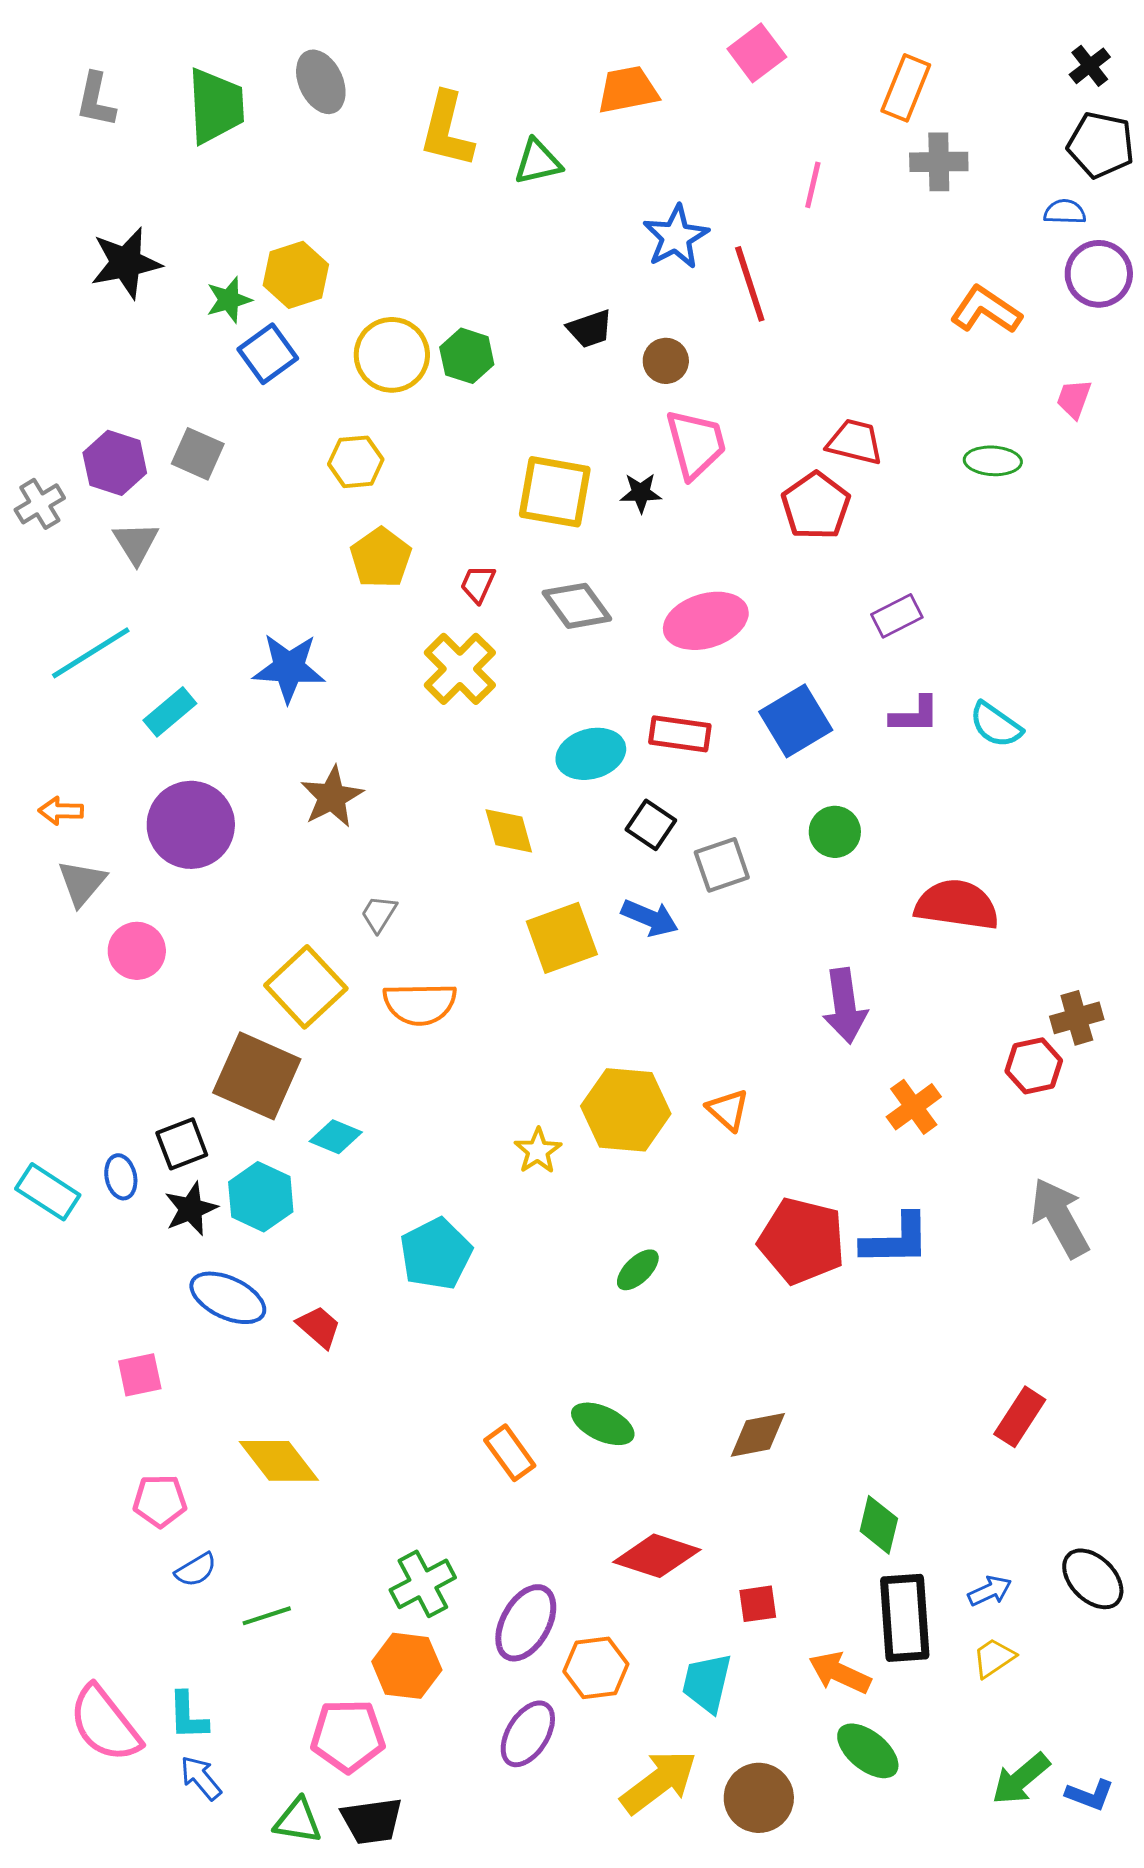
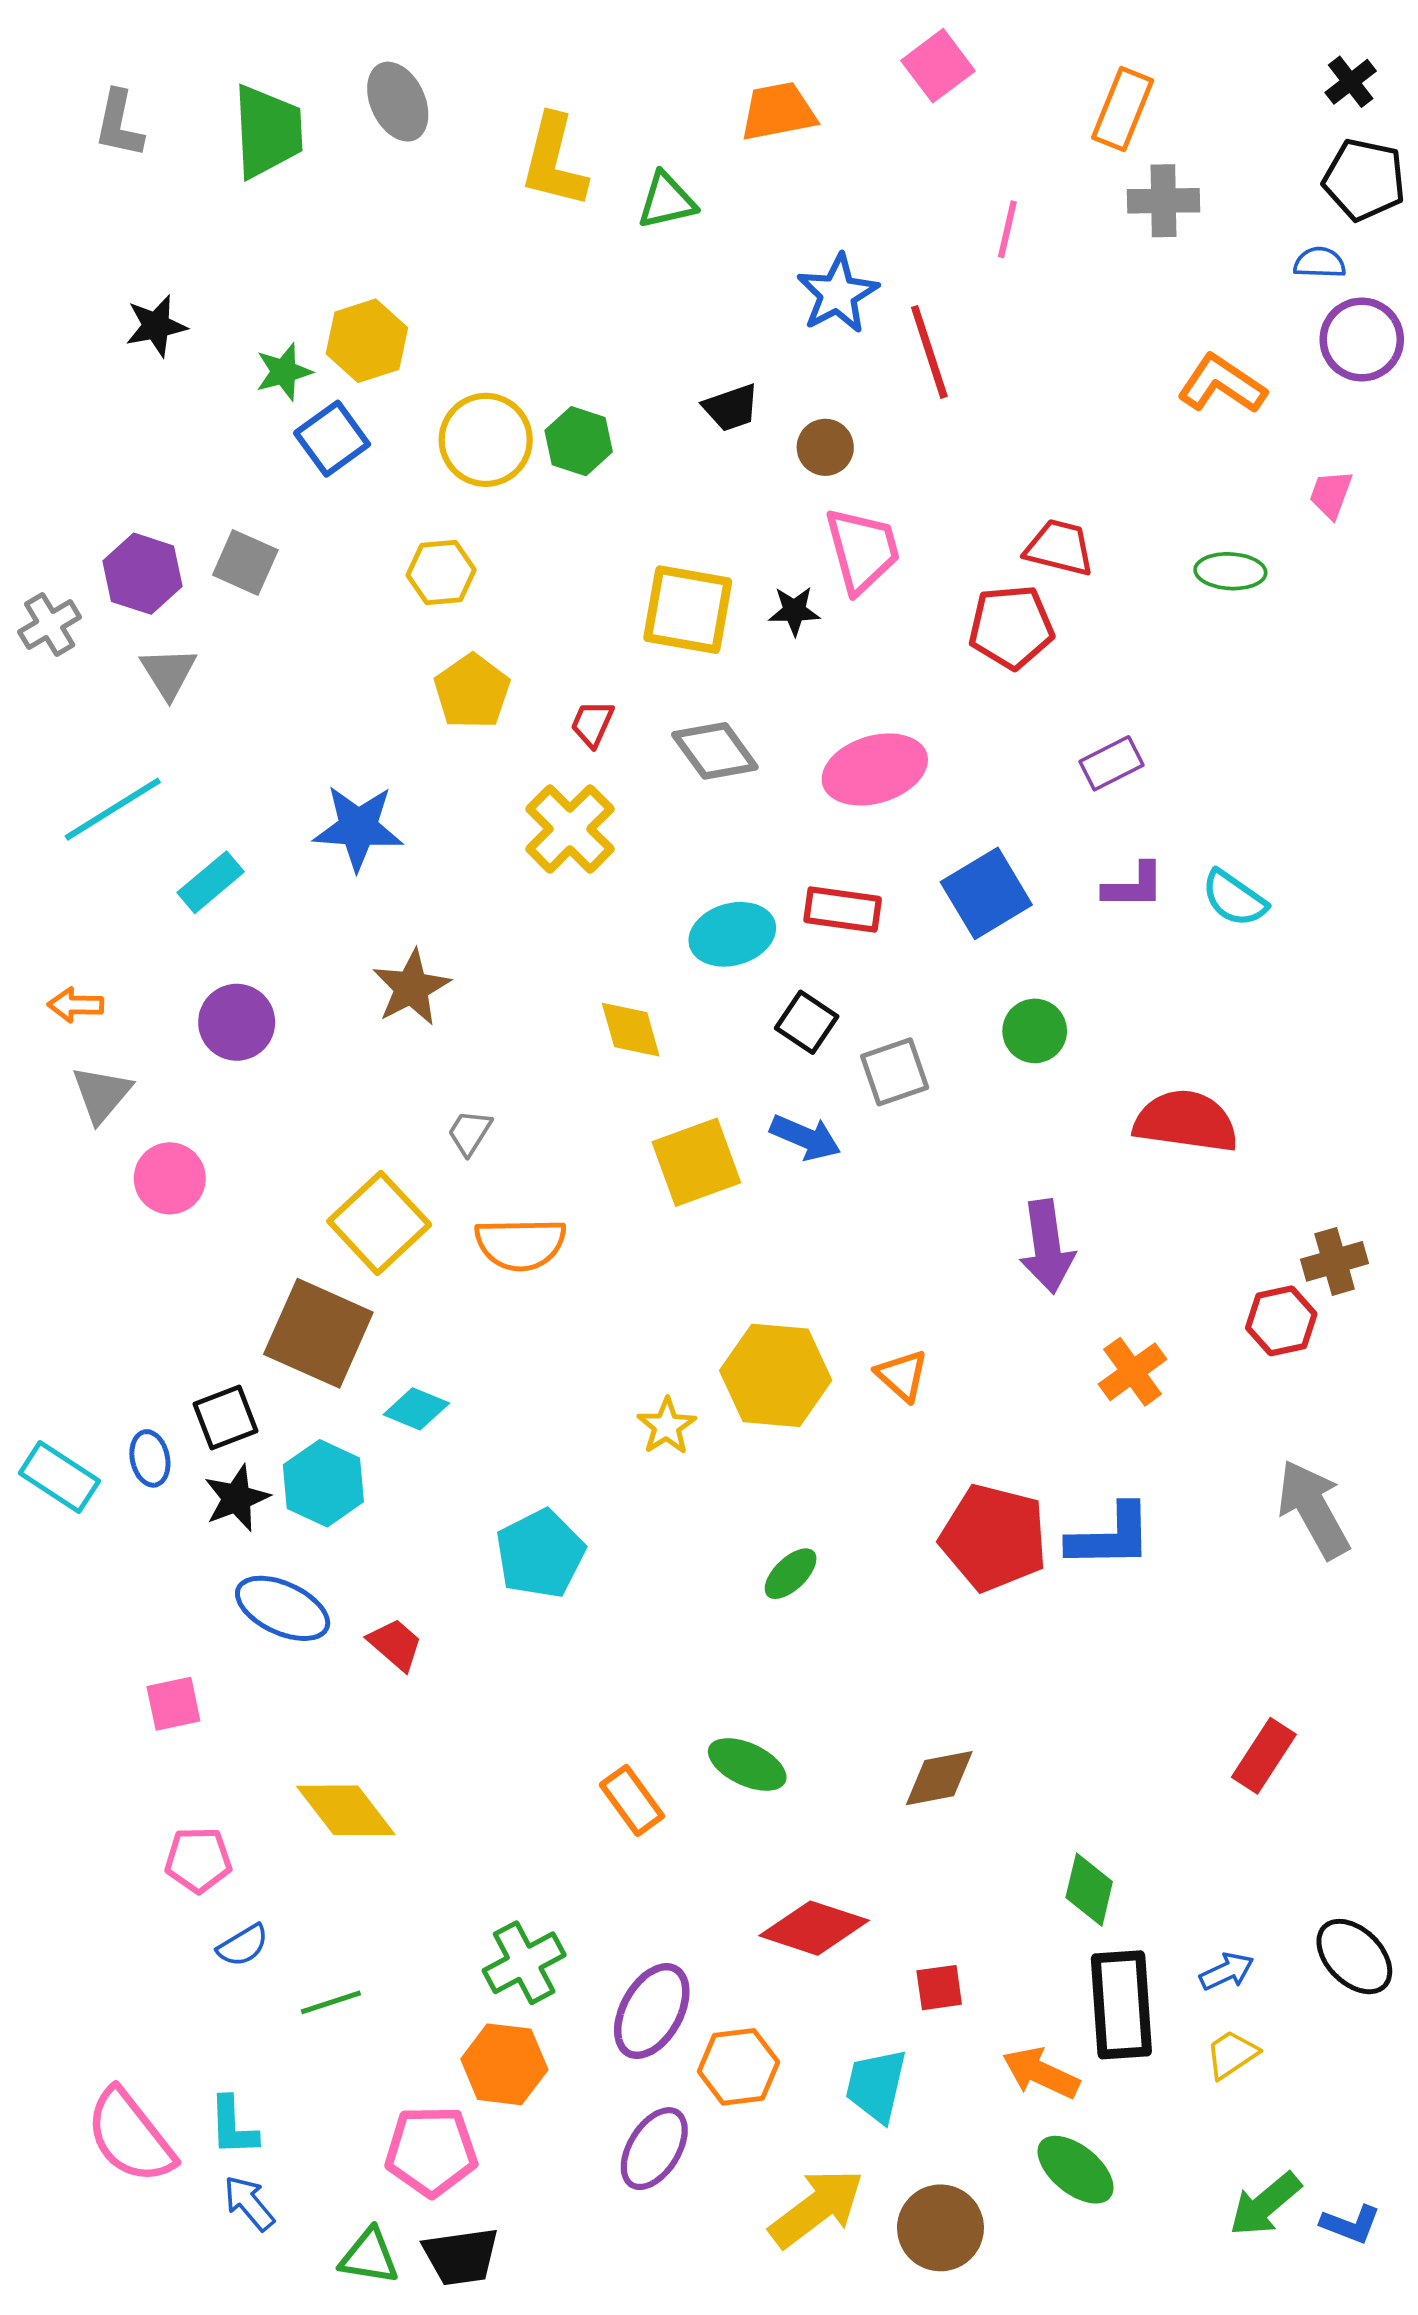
black star: (126, 263) -> (156, 326), size x0.7
red pentagon: (816, 506) -> (1011, 627), turned 30
purple circle: (191, 825) -> (237, 1022), size x0.7

